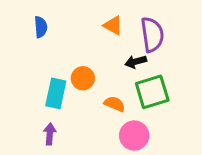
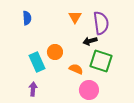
orange triangle: (113, 26) -> (75, 17), turned 32
green square: (152, 92) -> (101, 61), turned 35
cyan rectangle: (56, 93) -> (37, 62), turned -36

